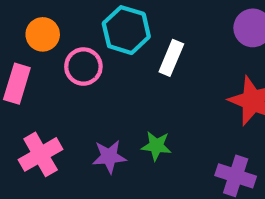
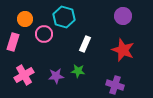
white rectangle: (171, 58) -> (85, 44), moved

